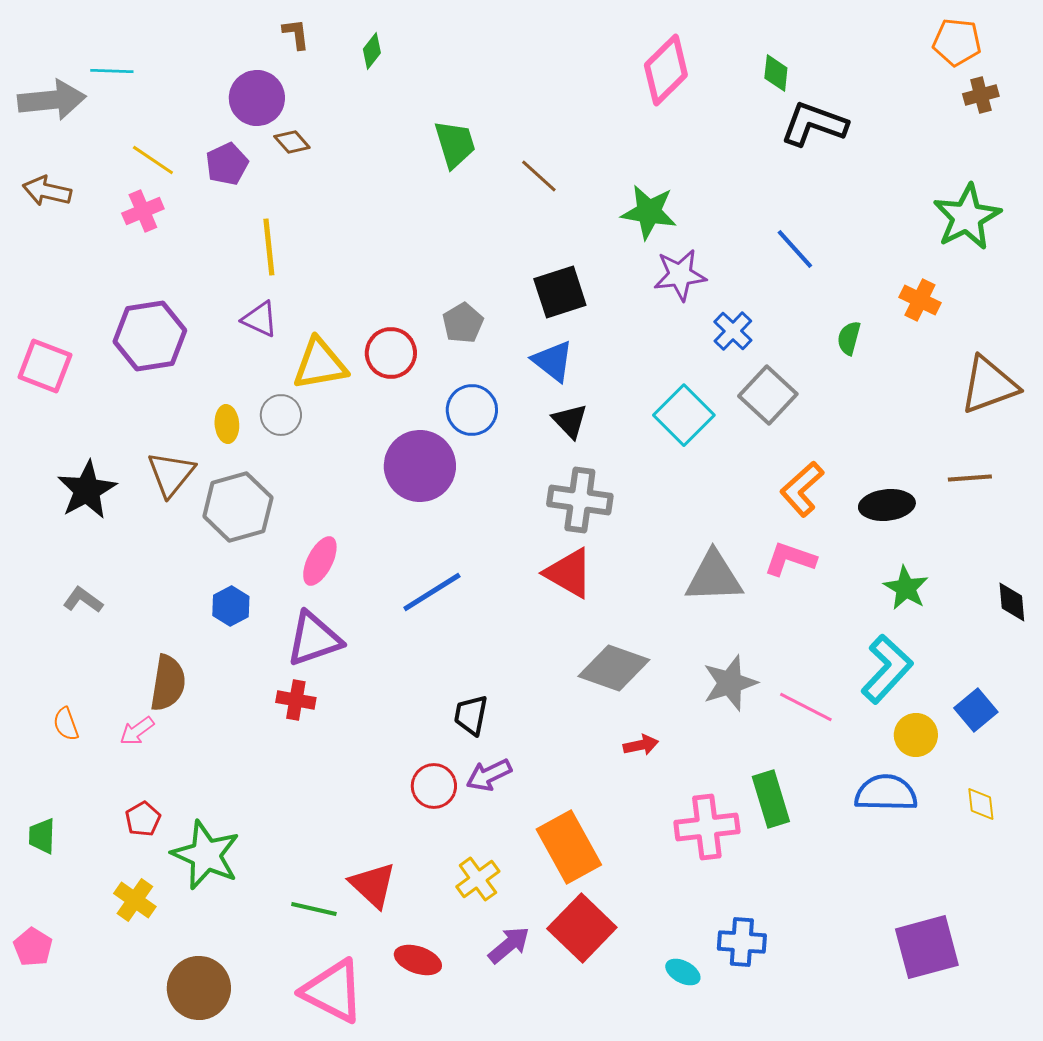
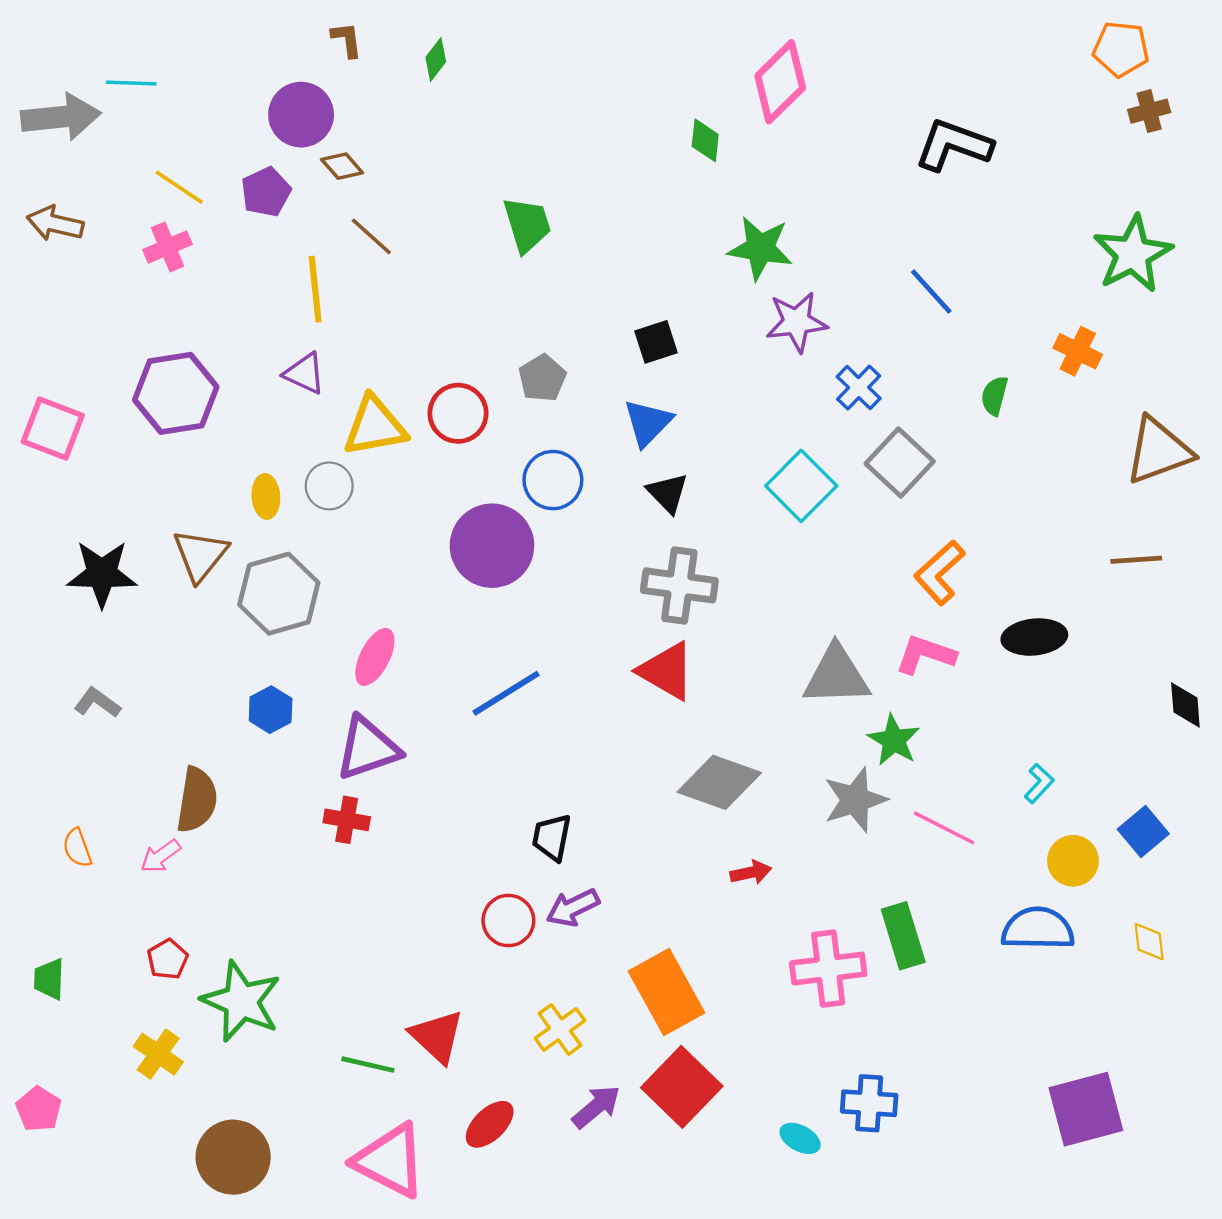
green diamond: (776, 73) -> (705, 140), moved
green trapezoid: (455, 144) -> (527, 225), moved
brown line: (539, 176) -> (371, 236), moved
black square: (560, 292) -> (656, 342), size x0.7
blue triangle: (553, 361) -> (648, 423), turned 36
black star: (87, 490) -> (102, 574), turned 30
black ellipse: (887, 505) -> (1034, 637), moved
green star: (906, 588) -> (894, 740), moved
cyan L-shape: (887, 669) -> (1039, 783), size x0.5
red ellipse: (418, 960) -> (490, 1124), turned -63

